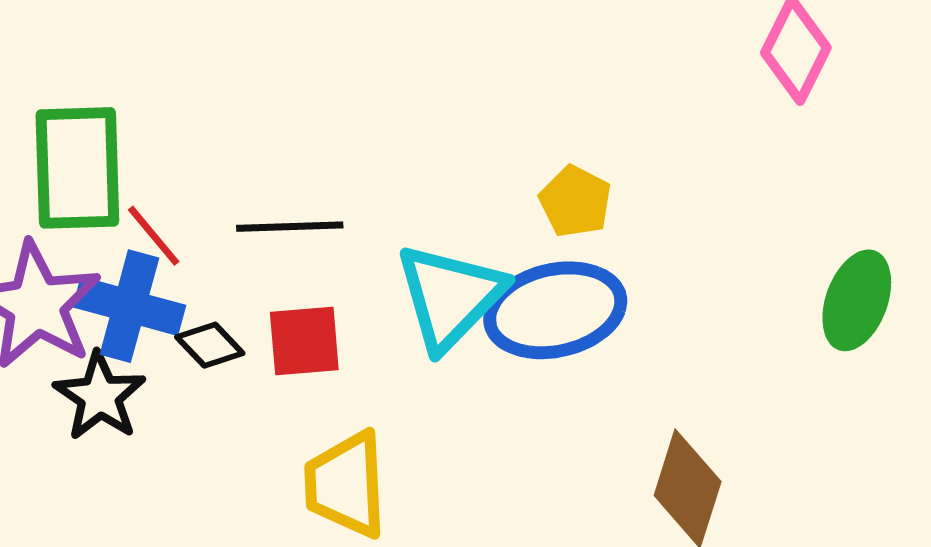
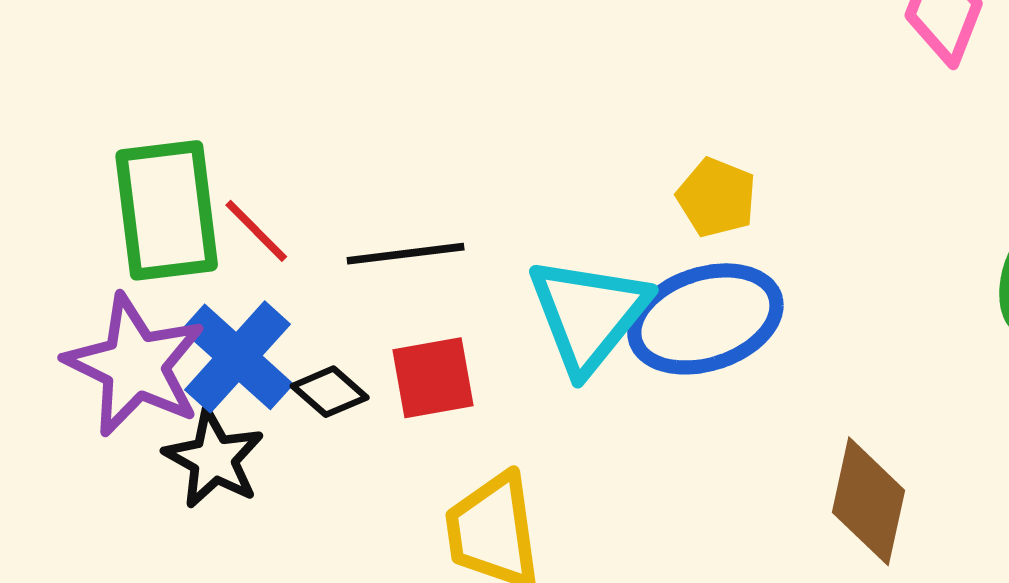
red line: (154, 236) -> (256, 231), moved
blue cross: (129, 306) -> (238, 357), turned 32

